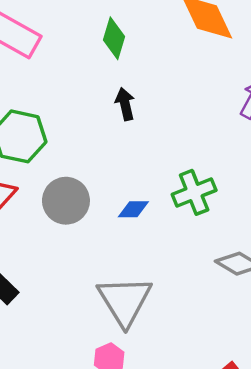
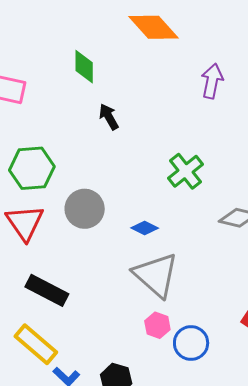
blue diamond: (133, 209) -> (145, 228), moved, turned 44

